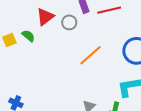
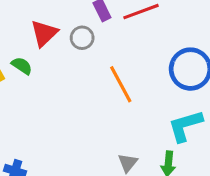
orange line: (91, 55) -> (121, 84), turned -70

